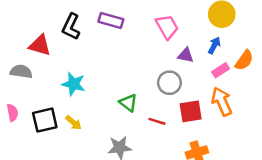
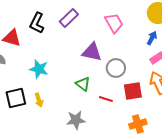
purple rectangle: (111, 20) -> (69, 18), turned -60
purple triangle: (186, 55) -> (92, 52), moved, size x1.5
yellow arrow: (74, 123) -> (39, 100), turned 32

